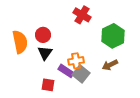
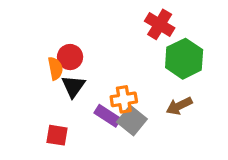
red cross: (82, 15) -> (160, 24), moved
orange semicircle: (20, 42) -> (55, 68), moved, size x0.6
red square: (48, 85) -> (57, 135), moved

